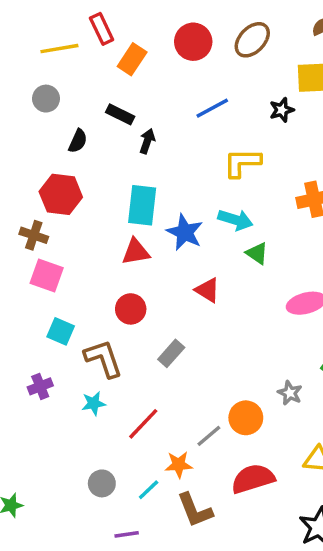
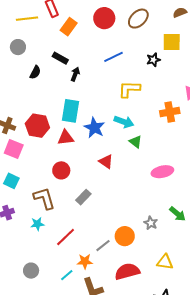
red hexagon: (61, 194) -> (37, 126), moved
cyan square: (61, 331) -> (11, 181), moved
gray circle: (102, 483) -> (31, 271), moved

